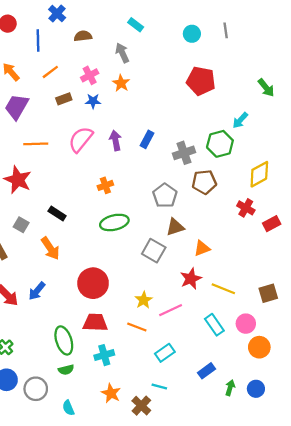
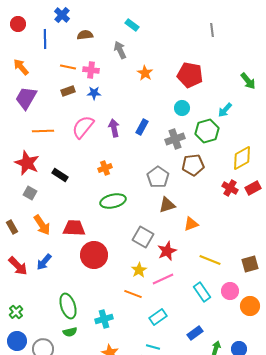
cyan circle: (192, 34) -> (182, 108), moved
orange line: (50, 72) -> (68, 67), moved, turned 49
pink cross: (90, 75) -> (91, 70), turned 35
orange star: (121, 83) -> (145, 73), moved
black rectangle: (57, 214) -> (60, 175), moved
red rectangle: (272, 224) -> (253, 188), moved
gray square: (21, 225) -> (30, 193), moved
orange arrow: (50, 248) -> (42, 225), moved
gray square: (154, 251) -> (143, 237), moved
red star: (191, 279) -> (167, 251), moved
red trapezoid: (95, 322) -> (74, 228), moved
orange circle: (259, 347) -> (250, 306), moved

